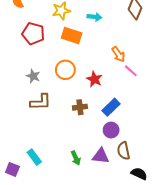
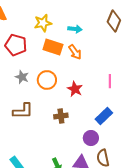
orange arrow: (118, 54) -> (75, 52), moved
pink line: (131, 71) -> (110, 81), turned 48
gray star: (33, 76) -> (22, 77), moved
blue rectangle: (111, 107) -> (104, 116), moved

